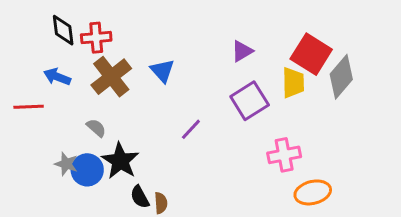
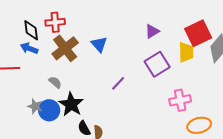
black diamond: (63, 30) -> (31, 30), moved
red square: (311, 54) -> (198, 33), turned 32

